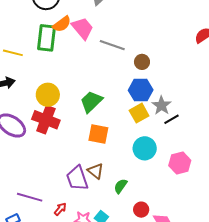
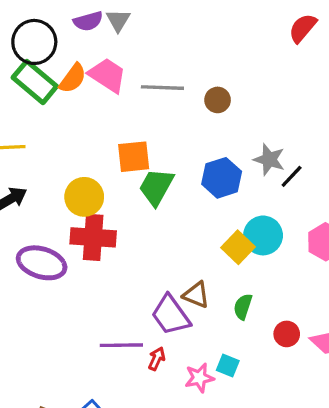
green rectangle: (47, 38) -> (35, 82), moved, turned -40
blue hexagon: (141, 90) -> (222, 178), moved
yellow square: (139, 113) -> (238, 247), moved
orange square: (98, 134) -> (134, 157), moved
purple line: (30, 197) -> (121, 345), moved
red arrow: (60, 209) -> (157, 359), moved

